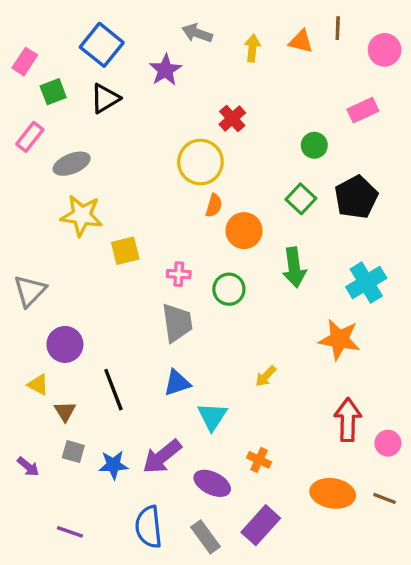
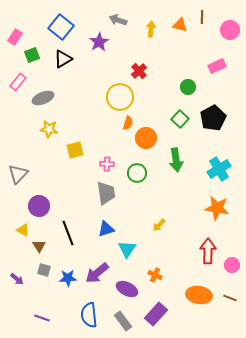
yellow star: (82, 216) -> (49, 129), size x0.7
orange star: (339, 339) -> (217, 208), moved

